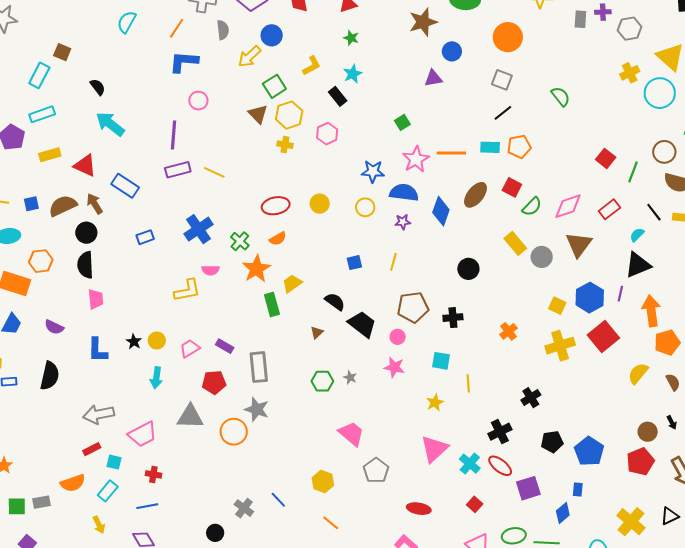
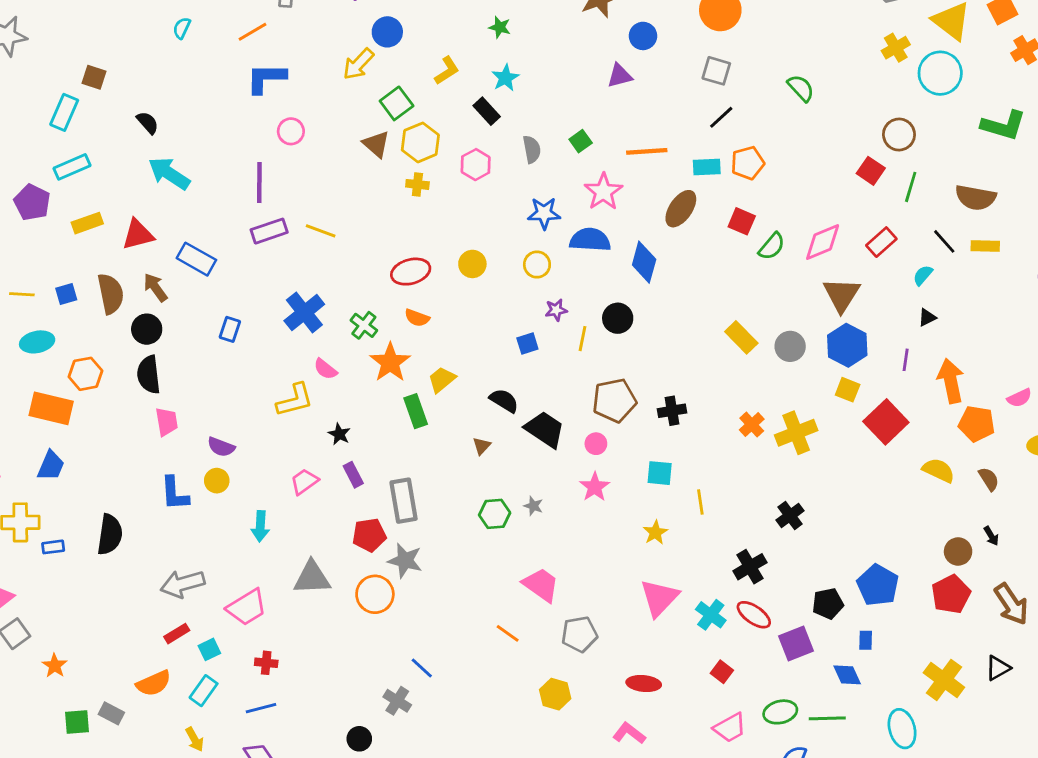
cyan semicircle: (127, 22) -> (182, 28), size x0.7
orange line: (177, 28) -> (253, 32), turned 30
gray semicircle: (223, 30) -> (532, 149), moved
brown circle: (664, 152) -> (899, 135), moved
orange line: (451, 153) -> (647, 151), moved
red triangle: (85, 165) -> (138, 235), turned -35
brown ellipse: (476, 195) -> (681, 209), moved
brown semicircle: (63, 206) -> (111, 294), turned 108
purple star: (403, 222) -> (556, 310), moved
blue rectangle: (145, 237) -> (230, 329), turned -48
orange semicircle: (278, 239) -> (417, 318), turned 54
yellow rectangle: (515, 243) -> (741, 337), moved
gray circle: (542, 257) -> (790, 346), moved
black triangle: (638, 265) -> (927, 317), size x0.5
black circle: (468, 269) -> (618, 318), moved
pink semicircle: (210, 270) -> (325, 369), turned 42
blue hexagon: (590, 298) -> (847, 345), moved
yellow square: (557, 306) -> (848, 390), moved
purple semicircle: (54, 327) -> (221, 447), moved
yellow circle: (157, 341) -> (217, 481), moved
black star: (134, 342) -> (339, 434), moved
orange pentagon: (667, 342) -> (977, 424), turned 30
purple rectangle: (225, 346) -> (353, 475), turned 36
yellow cross: (560, 346) -> (796, 433), moved
pink star: (394, 367) -> (595, 487), turned 30
yellow semicircle: (638, 373) -> (939, 470), turned 80
red pentagon: (214, 382) -> (369, 535), moved
black pentagon: (552, 442) -> (828, 604), moved
cyan square: (114, 462) -> (209, 649), turned -35
gray pentagon: (376, 470) -> (579, 634), turned 30
yellow hexagon: (323, 482) -> (555, 694), moved
blue line: (278, 500) -> (422, 668), moved
gray rectangle: (41, 502) -> (111, 713), turned 42
blue diamond: (563, 513) -> (847, 675), turned -70
orange line: (331, 523) -> (508, 633), moved

